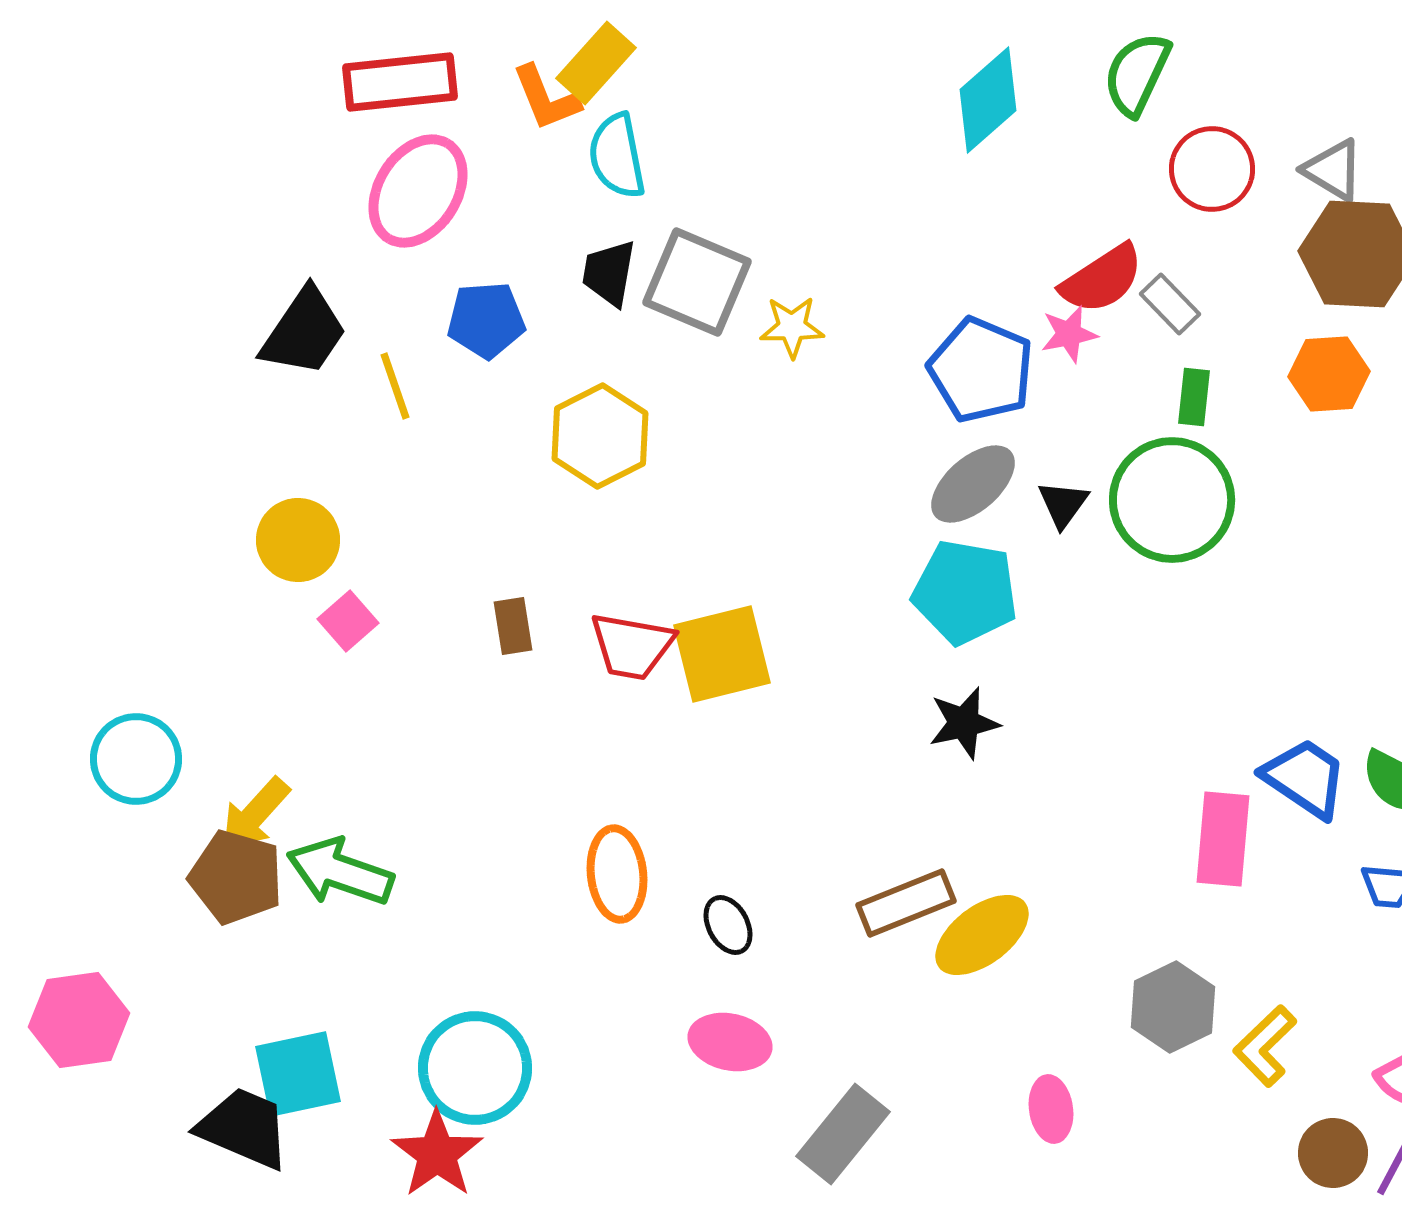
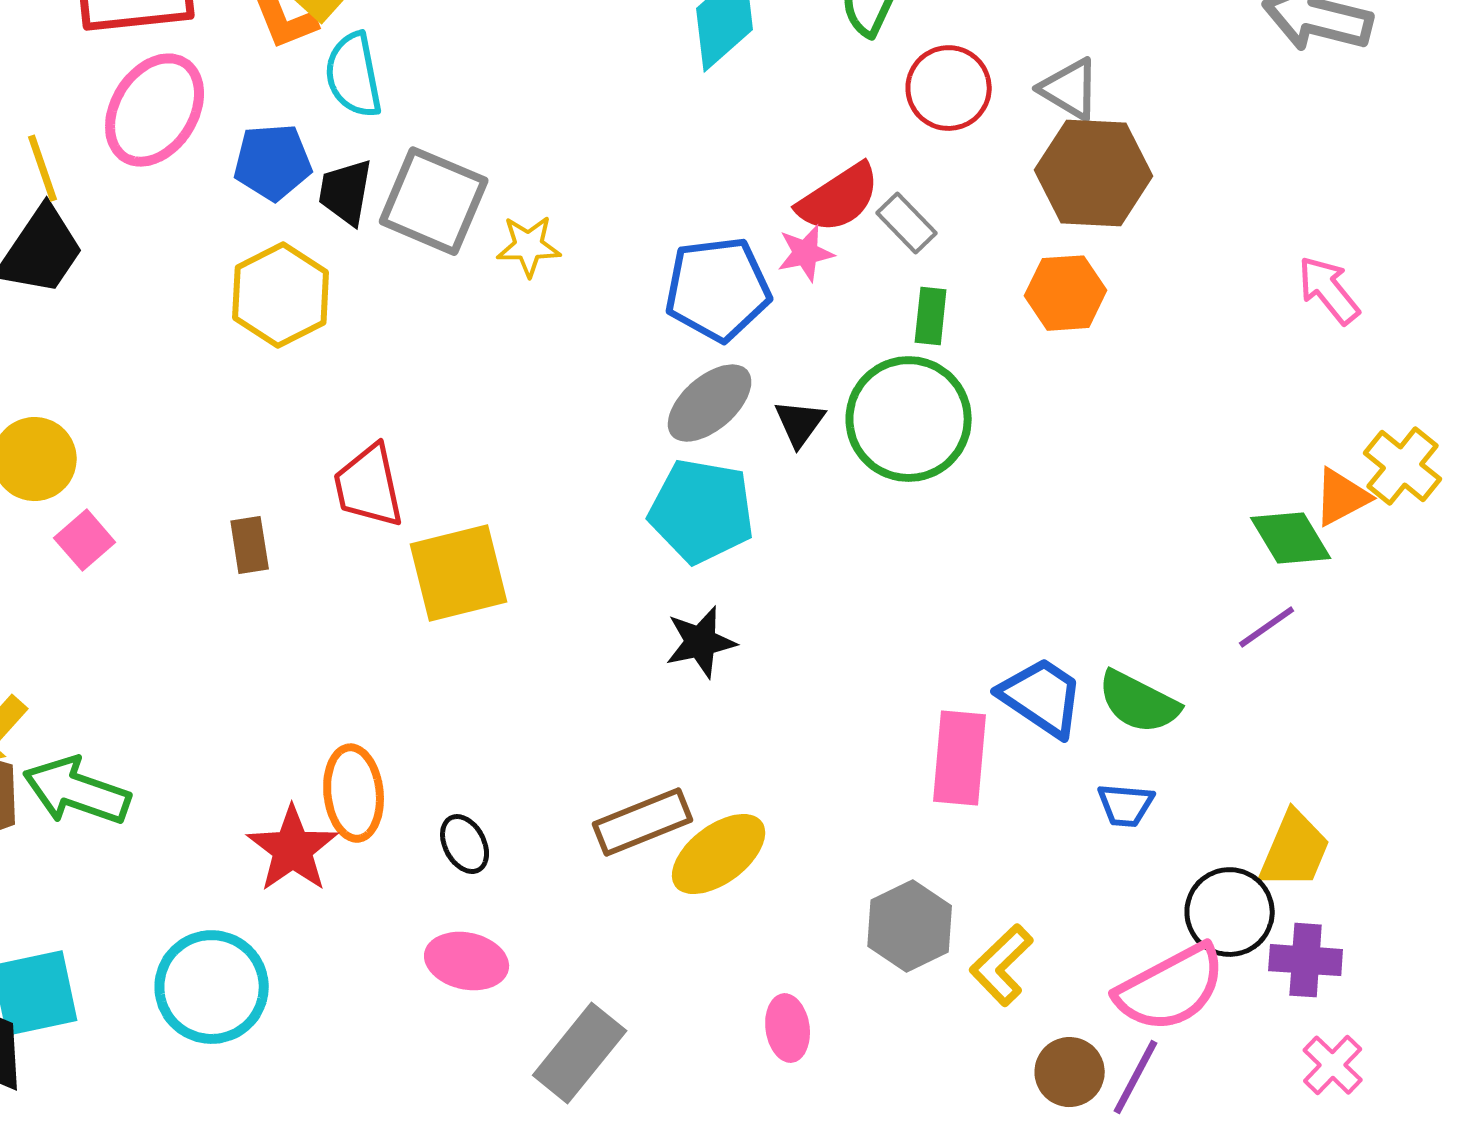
blue pentagon: (486, 320) -> (273, 162), moved
blue pentagon: (981, 370) -> (718, 289), turned -30
yellow line: (395, 386) -> (43, 168), moved
yellow hexagon: (600, 436) -> (281, 295), moved
red trapezoid: (632, 646) -> (369, 486), moved, turned 68
red star: (437, 1154) -> (293, 849), moved

